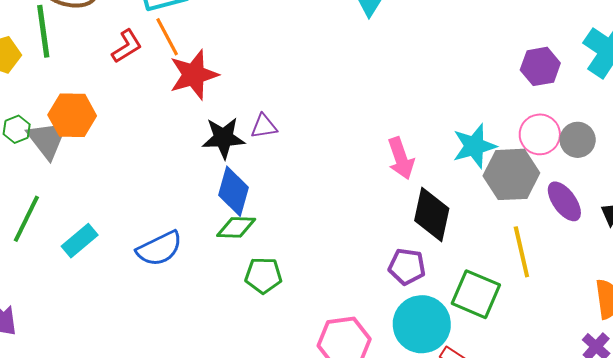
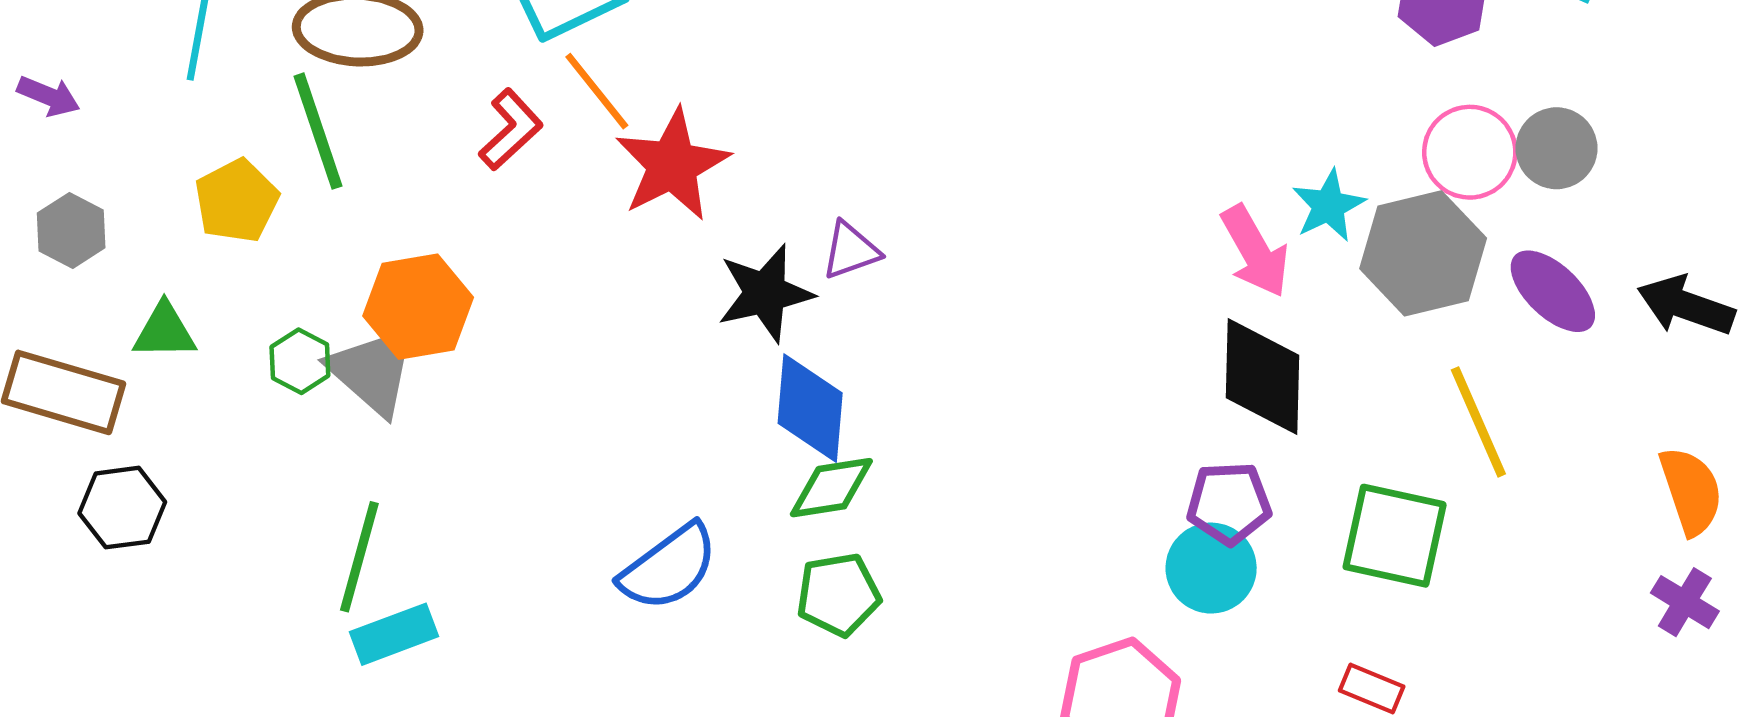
cyan star: (474, 146) -> (1329, 206), size x0.7
pink arrow: (401, 158) -> (1255, 251), moved
cyan rectangle: (80, 241) -> (394, 634), moved, turned 30
green pentagon: (263, 275) -> (838, 595), moved
cyan circle: (422, 324) -> (1211, 568), moved, size x0.7

